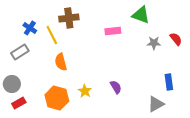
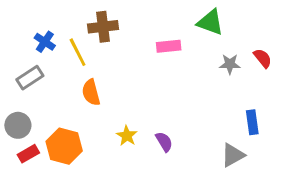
purple semicircle: (116, 87) -> (164, 142), moved
orange hexagon: (57, 98) -> (64, 146), moved

